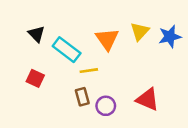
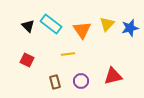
cyan rectangle: (67, 50) -> (51, 24), moved
brown rectangle: (82, 97) -> (55, 82), moved
red triangle: (148, 99) -> (113, 76), turned -36

